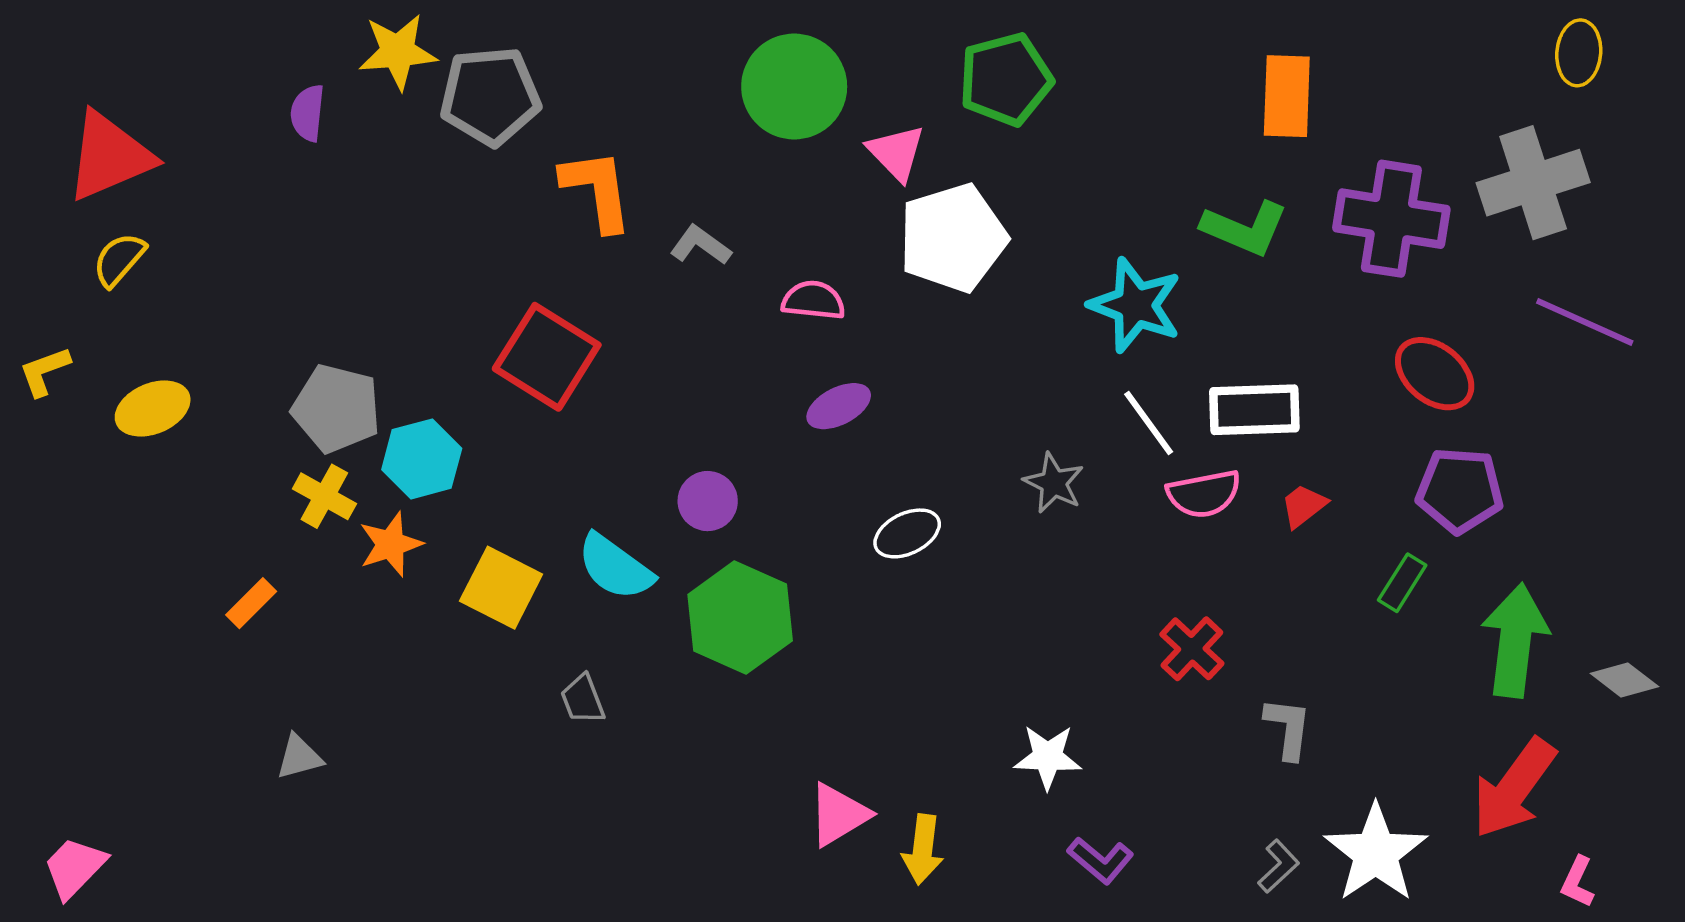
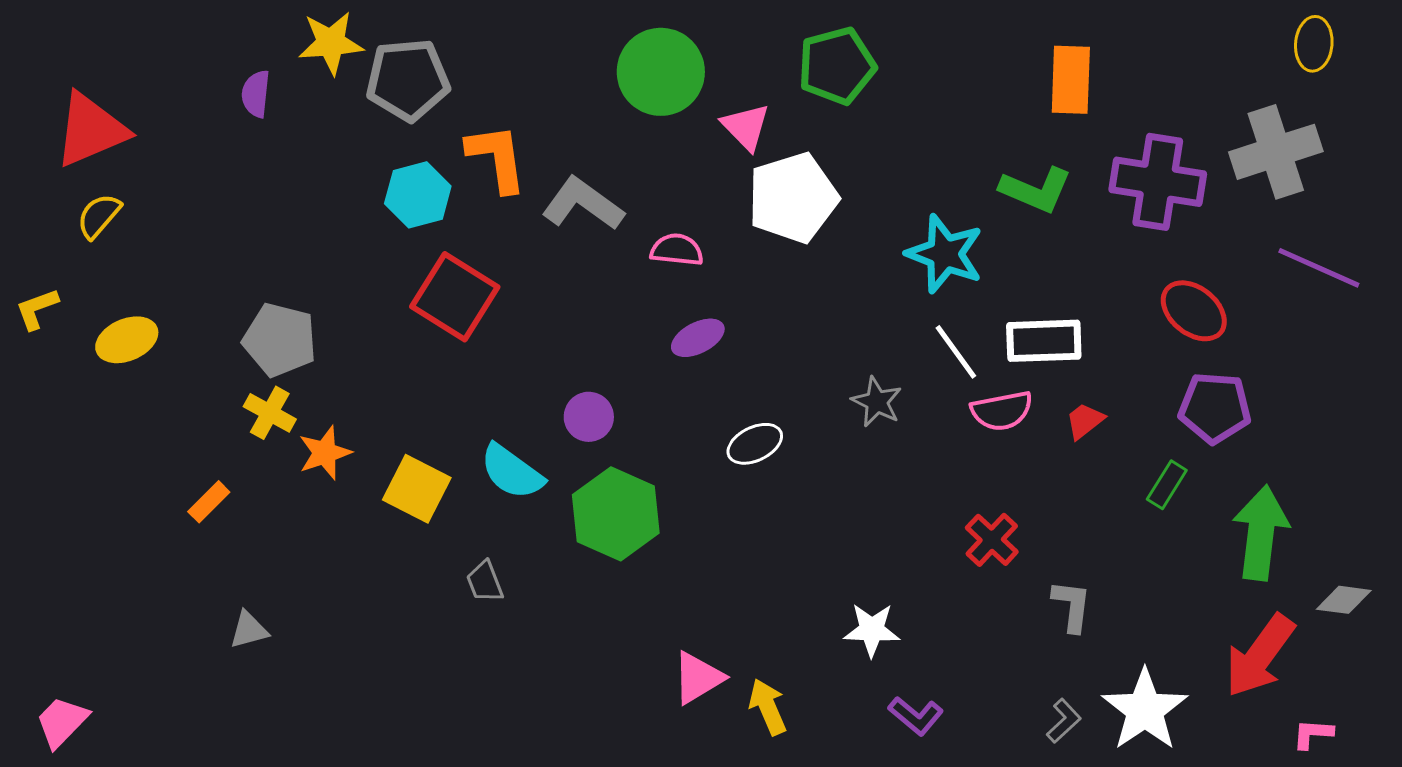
gray L-shape: (700, 245) -> (583, 204), size x1.6
cyan hexagon: (422, 459) -> (418, 195), moved
gray diamond: (1624, 680) -> (1344, 600), moved, turned -30
yellow arrow: (923, 849) -> (768, 707), turned 150
pink L-shape: (1578, 882) -> (1313, 734), turned 69

